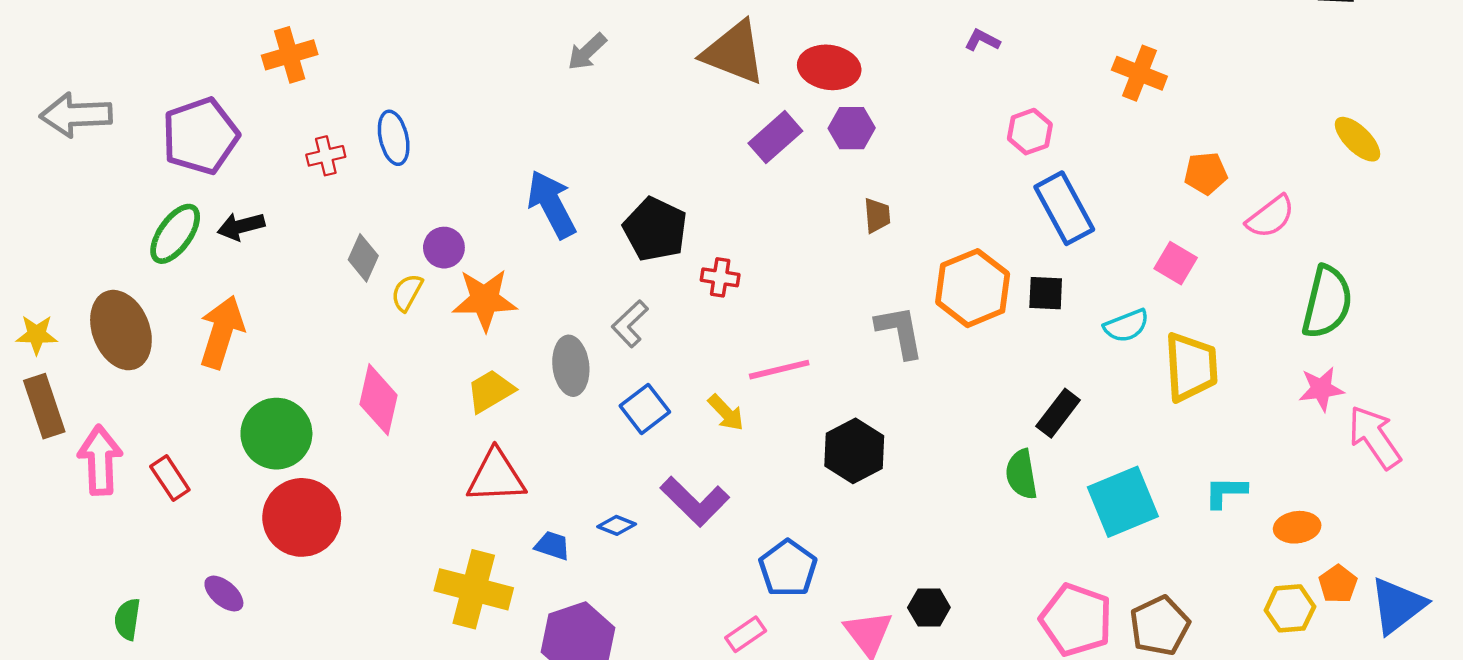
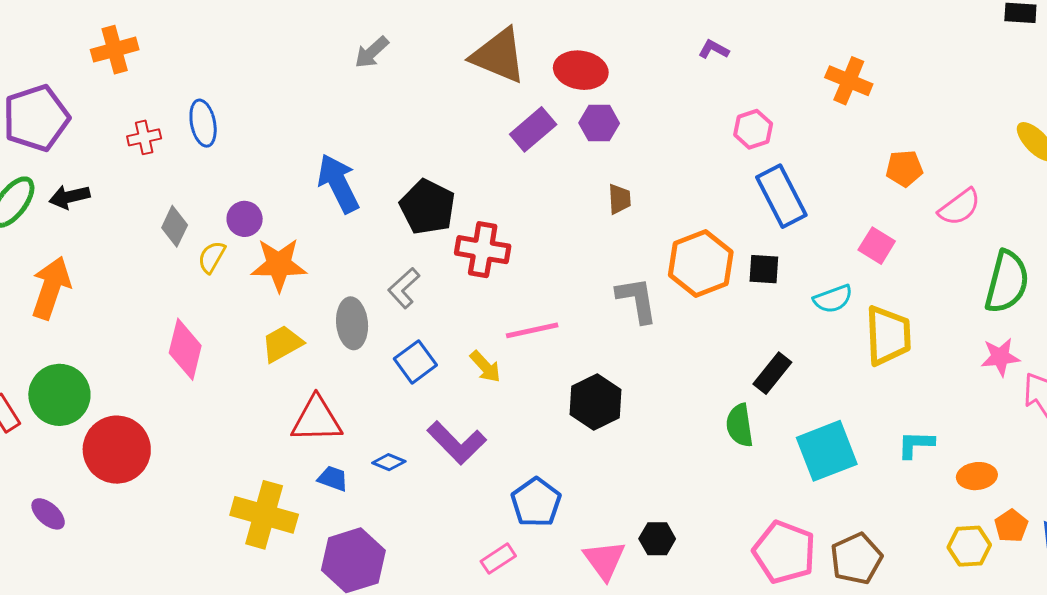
red cross: (720, 277) -> (483, 250), size x1.6
green circle: (276, 434) -> (59, 395), moved
red triangle: (496, 476) -> (317, 420), moved

